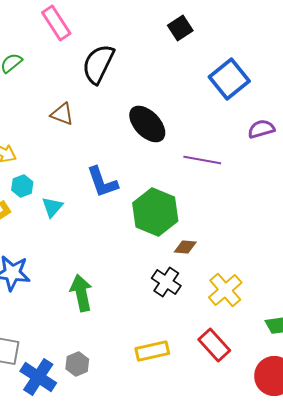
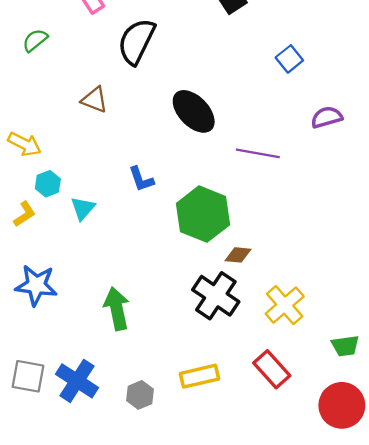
blue square: (229, 79) -> (289, 59), size x0.6
blue L-shape: (102, 182) -> (141, 179), size x0.7
black cross: (166, 282) -> (216, 296), size x1.4
gray hexagon: (77, 364) -> (140, 395), moved
blue cross: (38, 377) -> (77, 381), moved

